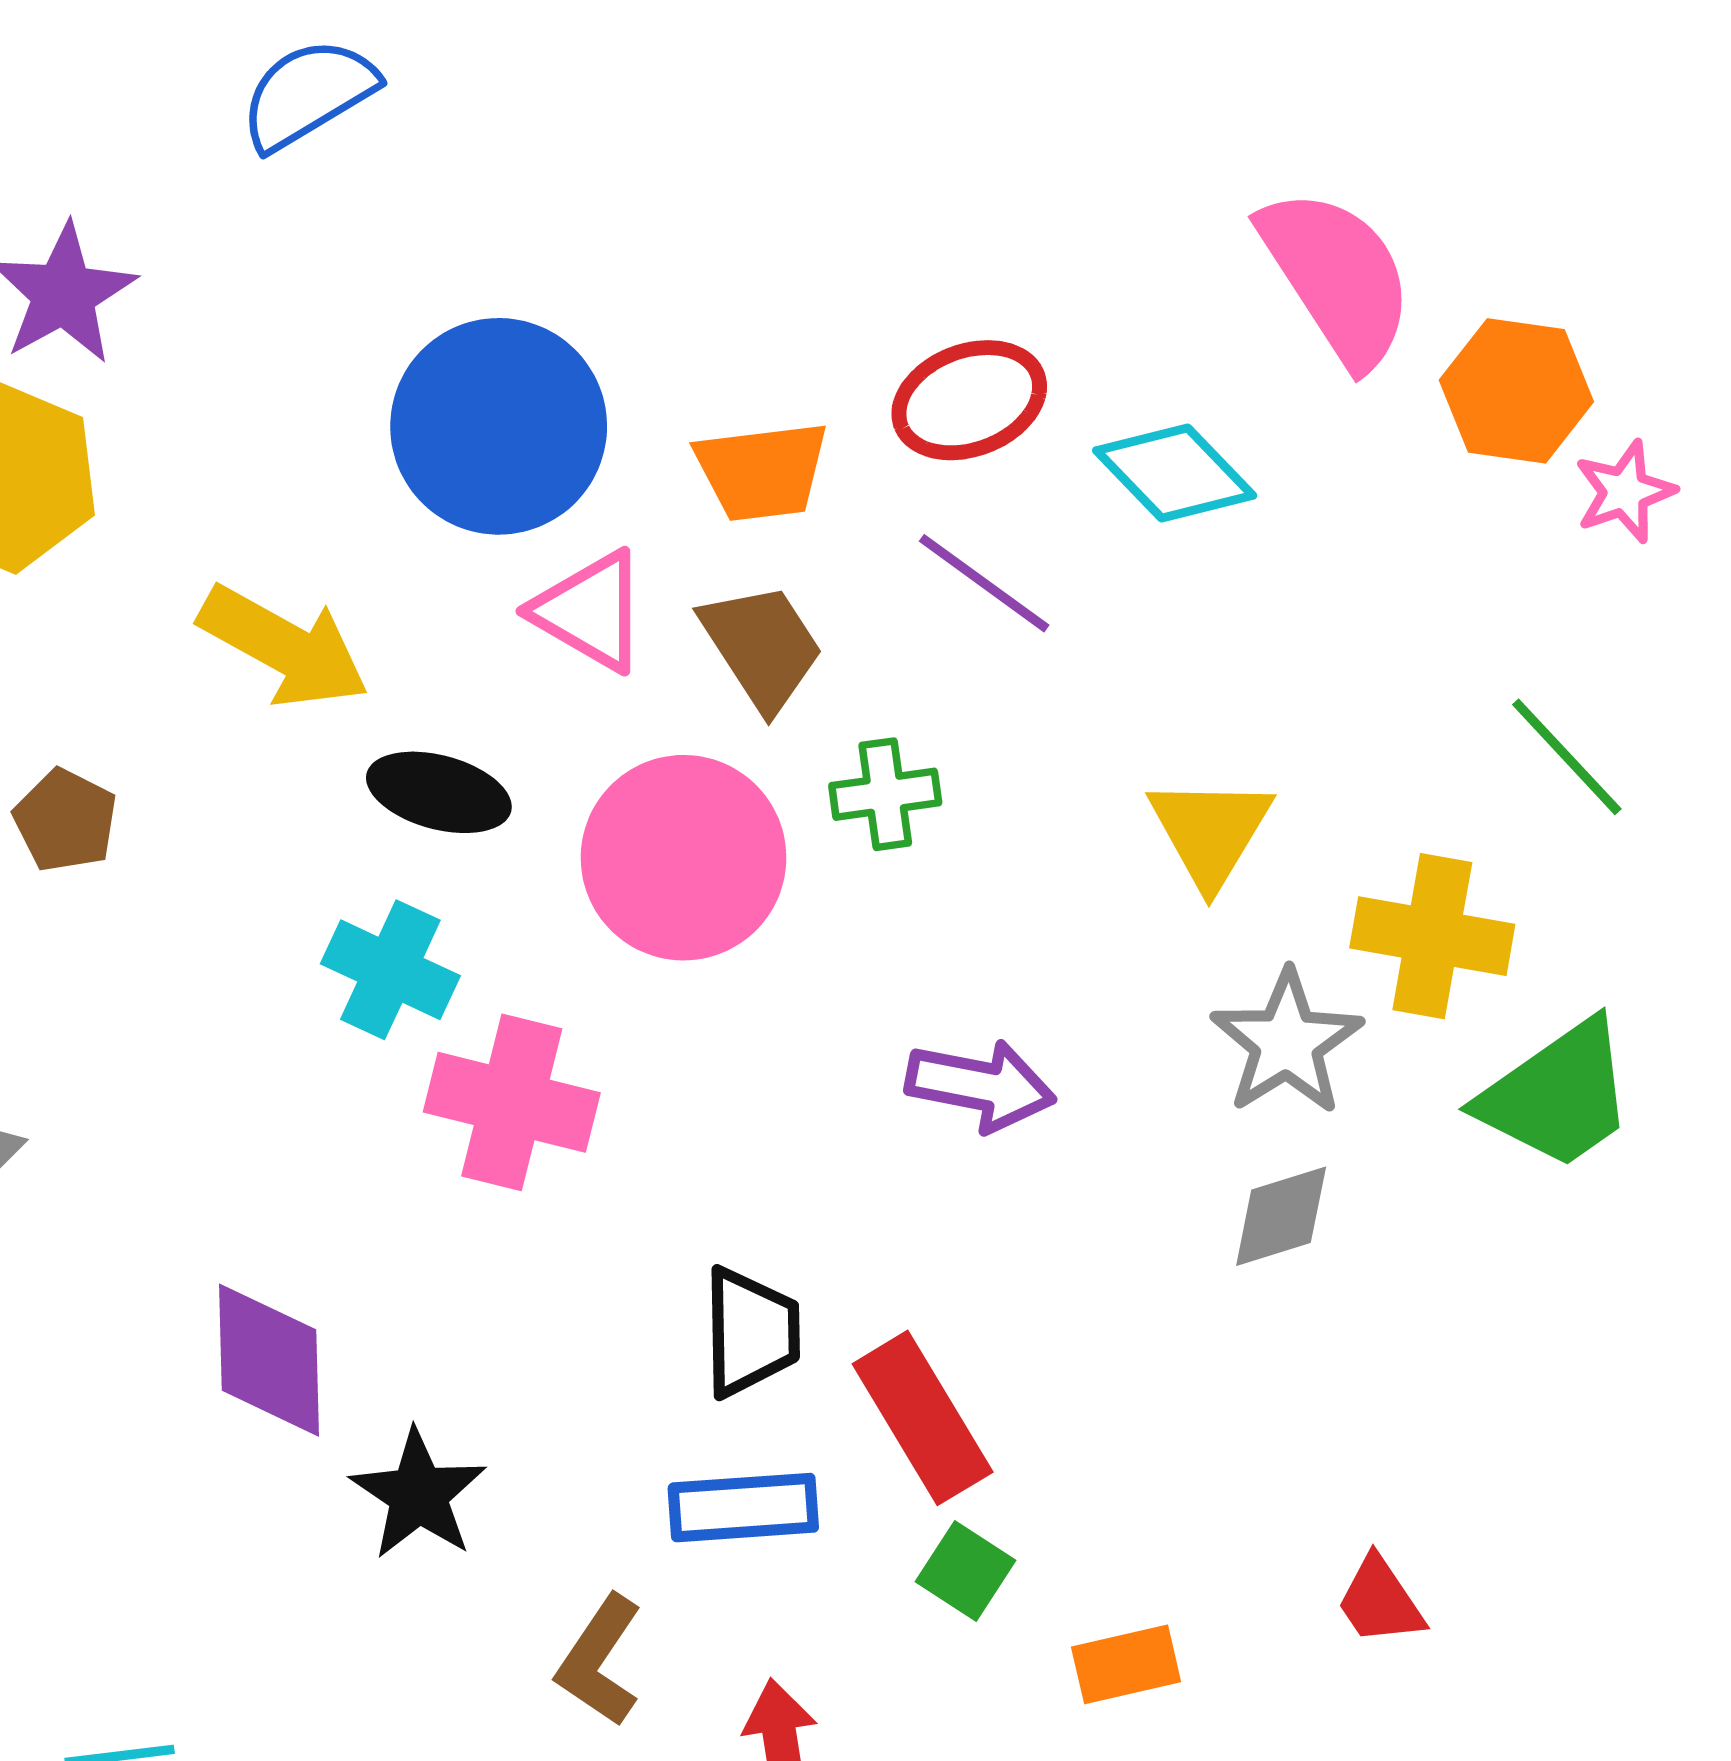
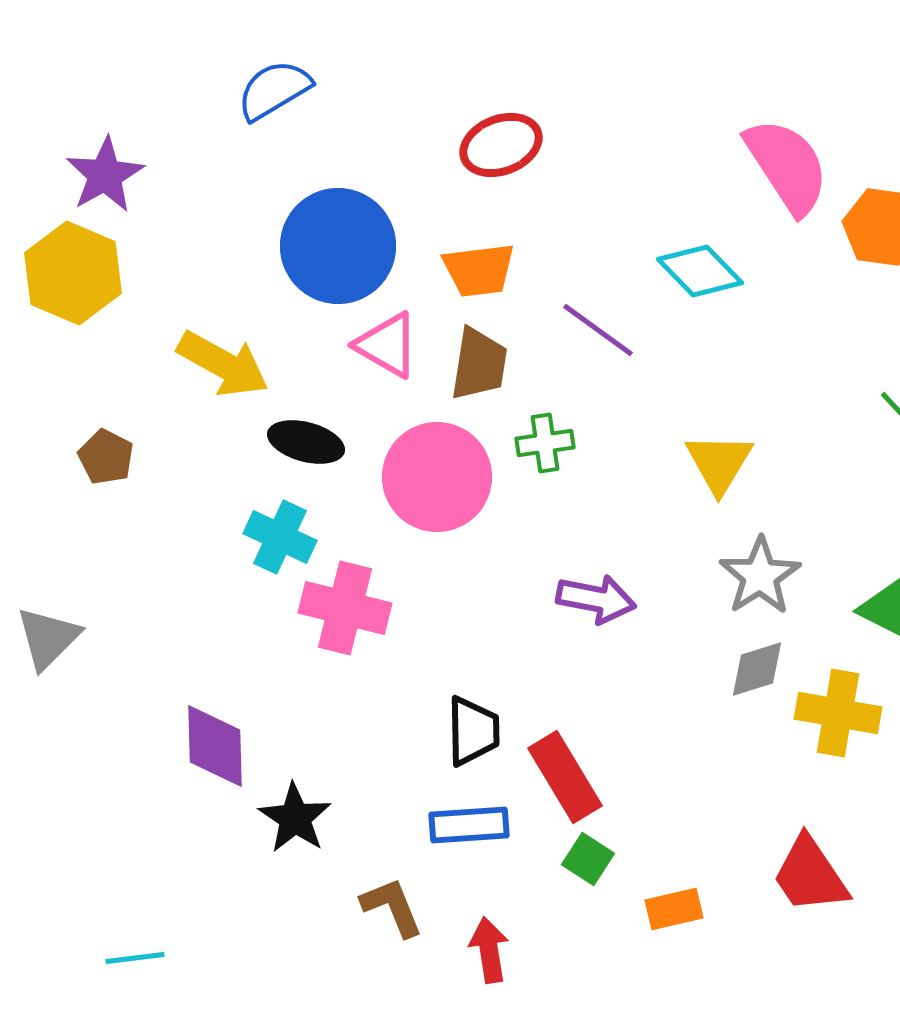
blue semicircle: (308, 94) -> (274, 90), moved
red ellipse: (969, 400) -> (501, 145), moved
brown trapezoid: (762, 647) -> (479, 364), turned 42
yellow cross: (1432, 936) -> (838, 713), moved
red trapezoid: (1380, 1601) -> (810, 875), size x1.6
brown L-shape: (599, 1661) -> (392, 907), turned 124

